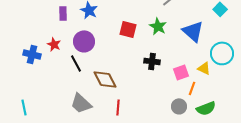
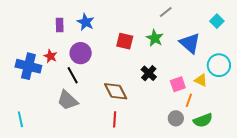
blue cross: (32, 54) -> (28, 66), size x1.4
black cross: (152, 61) -> (149, 73), turned 35
brown diamond: (105, 79) -> (116, 91), moved
gray trapezoid: (81, 103) -> (68, 100), moved

